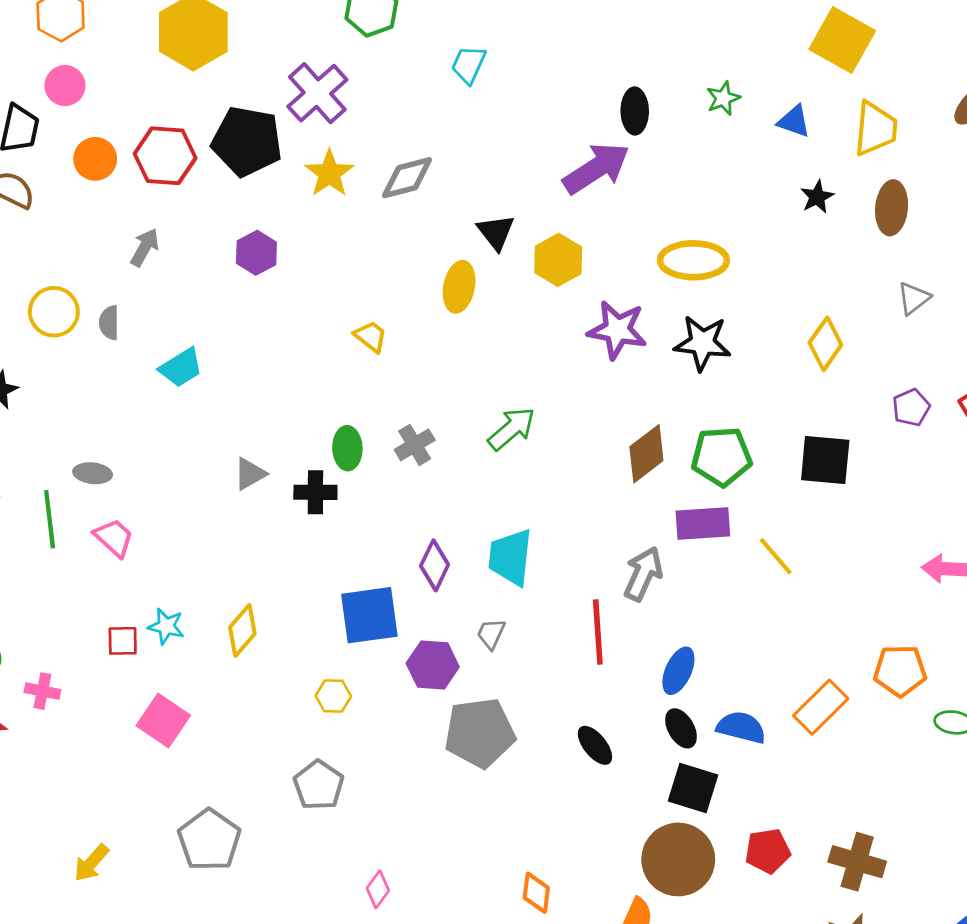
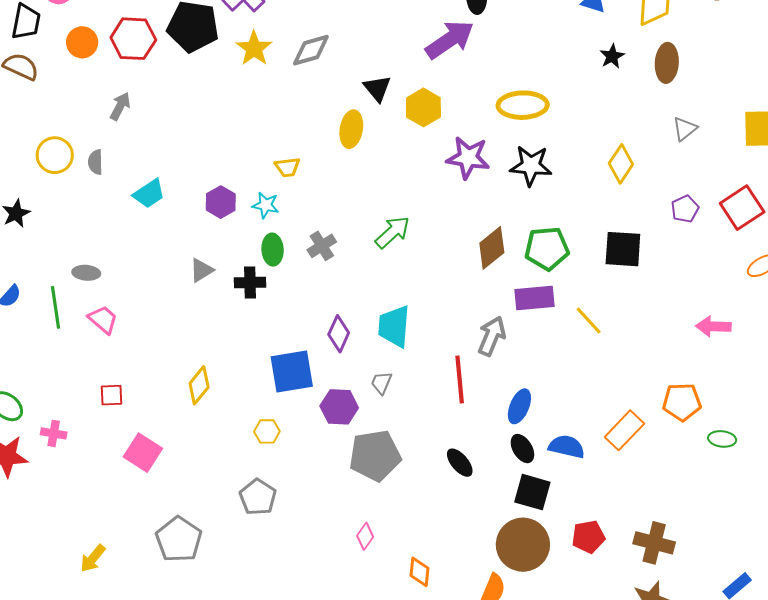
purple hexagon: (256, 253) -> (221, 202), moved
yellow trapezoid: (371, 336) -> (287, 167), turned 136
cyan star: (166, 626) -> (266, 205), moved
pink diamond: (378, 889) -> (365, 536), moved

